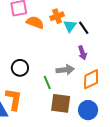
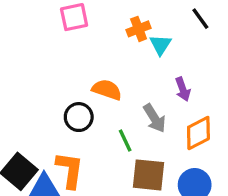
orange semicircle: (35, 22) -> (107, 90), moved
black line: (84, 28) -> (200, 19), moved
gray arrow: (65, 70) -> (154, 118), turned 66

